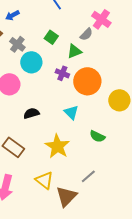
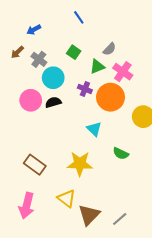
pink cross: (101, 19) -> (123, 72), moved
black semicircle: (31, 113) -> (53, 102), moved
yellow star: (57, 146) -> (80, 164), turned -30
gray line: (88, 176) -> (120, 219), moved

